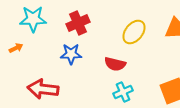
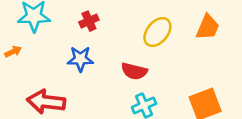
red cross: (78, 23) -> (89, 21), size x0.7

